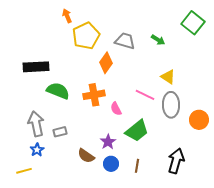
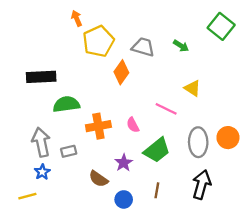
green semicircle: (58, 91) -> (66, 104), turned -30
orange cross: (94, 95) -> (98, 126), moved
gray ellipse: (171, 105) -> (198, 142), moved
blue circle: (111, 164) -> (124, 199), moved

